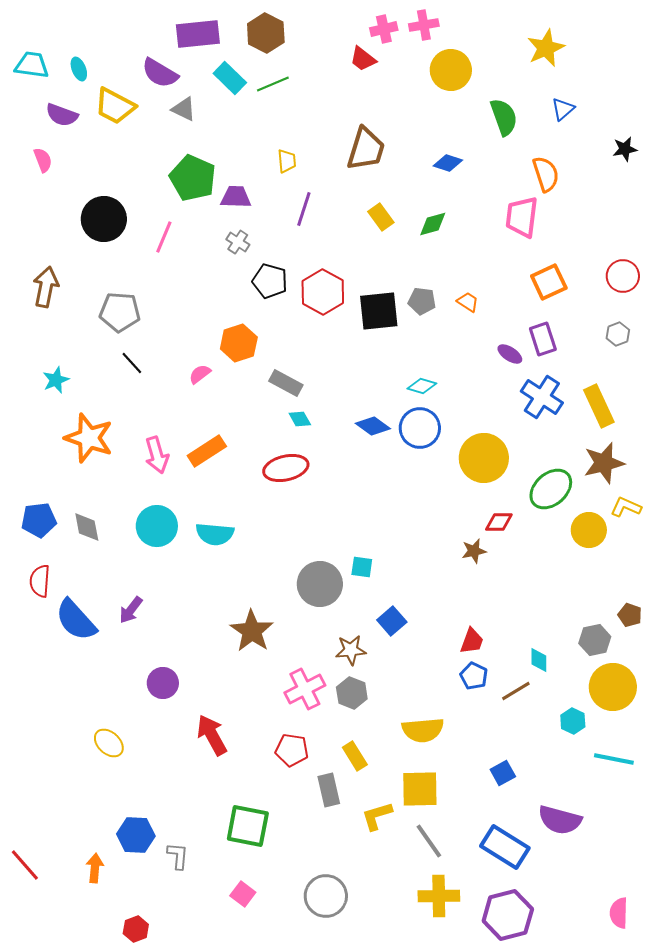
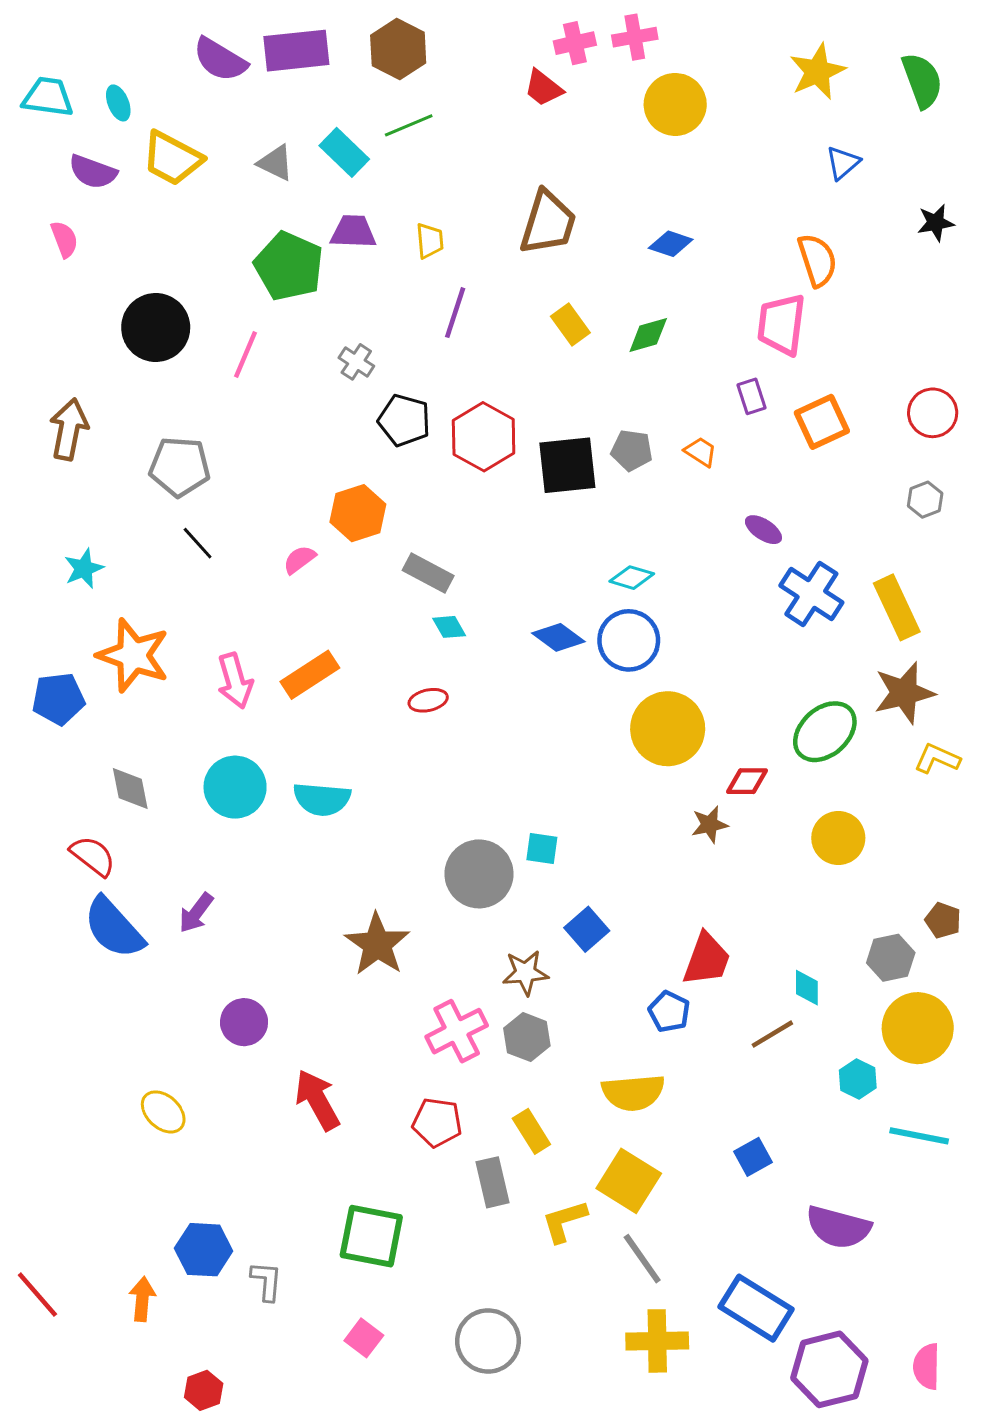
purple semicircle: (160, 73) -> (220, 60), moved
cyan rectangle: (230, 78) -> (344, 152), moved
green semicircle: (504, 117) -> (922, 81), moved
purple trapezoid: (236, 197) -> (353, 232), moved
purple rectangle: (543, 339) -> (751, 396), moved, size x0.7
yellow circle: (484, 458) -> (668, 729), moved
red ellipse: (286, 468) -> (428, 700), size x0.6
blue pentagon: (39, 520) -> (58, 699), moved
yellow circle: (589, 530) -> (838, 838), moved
red semicircle: (40, 581) -> (93, 856), moved, turned 124
red trapezoid: (472, 641) -> (707, 959), size x1.4
blue pentagon: (474, 676) -> (669, 1012), moved
yellow square: (420, 789) -> (629, 1181), turned 33
blue rectangle: (505, 847) -> (756, 1308), moved
purple hexagon: (508, 915) -> (829, 1369), moved

